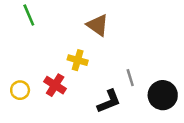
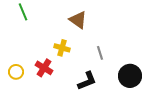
gray line: (130, 78) -> (100, 53), moved

